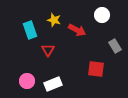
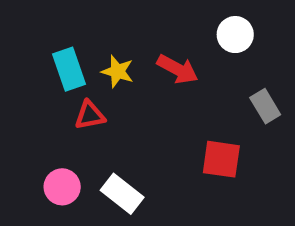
yellow star: (54, 20) -> (117, 71), moved
red triangle: (48, 50) -> (90, 115), moved, turned 48
white rectangle: (53, 84) -> (122, 194), turned 60

